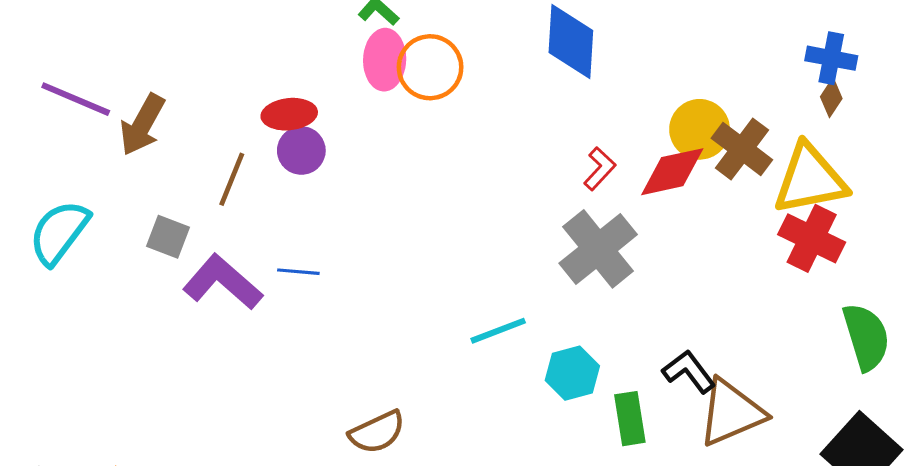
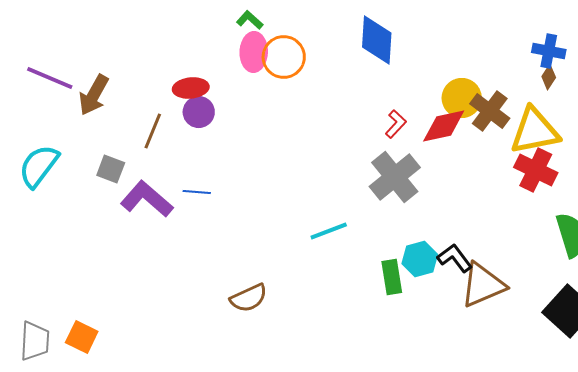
cyan hexagon: (572, 373) -> (420, 259), moved
green rectangle: (630, 419) -> (392, 277), moved

